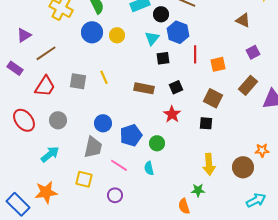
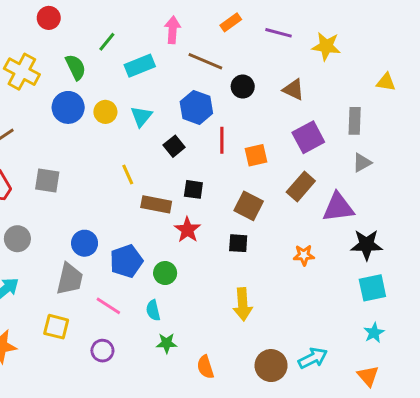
black circle: (161, 14) -> (243, 87), moved
cyan triangle: (152, 38) -> (141, 116), moved
purple square: (253, 52) -> (308, 137), size x1.5
black square: (163, 58) -> (174, 146), turned -32
yellow line: (104, 77) -> (128, 175), moved
black square: (176, 87) -> (193, 189), turned 32
brown rectangle: (144, 88) -> (156, 204), moved
orange star: (262, 150) -> (304, 255), moved
brown circle: (243, 167) -> (271, 366), moved
green star: (198, 190) -> (167, 343), moved

